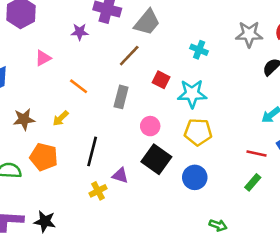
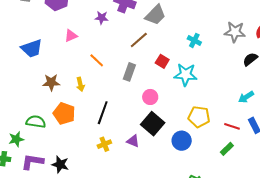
yellow arrow: (61, 118) -> (80, 84), turned -64
yellow pentagon: (198, 132) -> (199, 117), moved
purple triangle: (120, 175) -> (133, 141), moved

